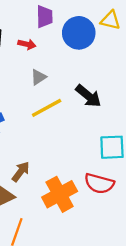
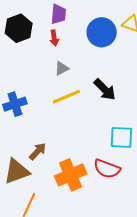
purple trapezoid: (45, 17) -> (58, 14), moved
red arrow: (27, 44) -> (54, 38), turned 63

